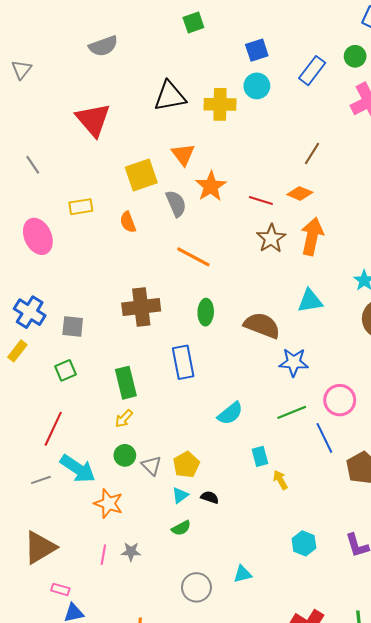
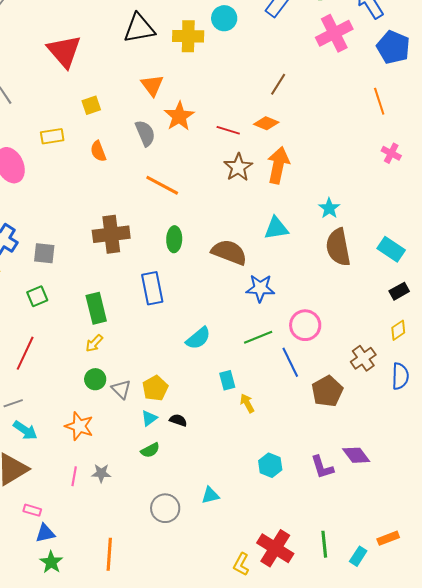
yellow square: (141, 175) -> (91, 105), moved, size x0.6
cyan arrow: (78, 469) -> (25, 430), moved, size x0.7

